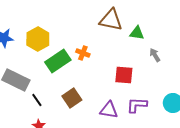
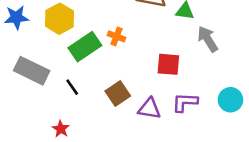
gray arrow: (155, 55) -> (208, 39), size x1.5
brown square: (72, 98) -> (118, 93), moved
black line: (37, 100) -> (72, 87), moved

